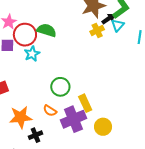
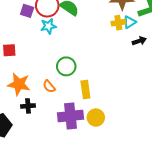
black arrow: (109, 19) -> (139, 41), moved
cyan triangle: (118, 25) -> (130, 22), moved
purple cross: (73, 119) -> (70, 116), moved

